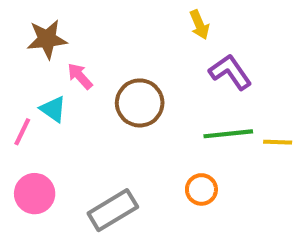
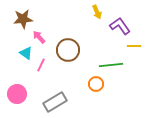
purple L-shape: (230, 72) -> (120, 26), moved
pink line: (22, 132) -> (41, 65), moved
yellow line: (278, 142) -> (134, 46), moved
orange circle: (201, 189) -> (96, 84), moved

